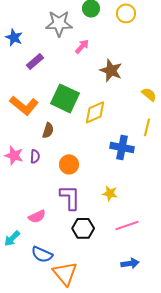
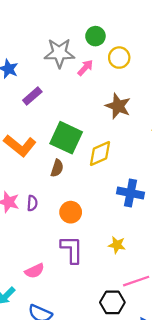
yellow circle: (126, 13) -> (119, 58), moved
pink arrow: (82, 46) -> (85, 68), moved
brown semicircle: (48, 130) -> (57, 168), moved
black hexagon: (83, 228) -> (112, 302), moved

